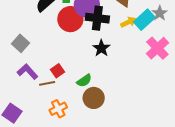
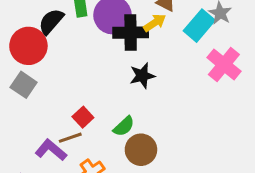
red circle: (70, 19) -> (28, 46), moved
yellow arrow: (128, 22) -> (155, 23), moved
black star: (101, 48) -> (142, 76), turned 30
purple L-shape: (28, 72) -> (51, 150), moved

